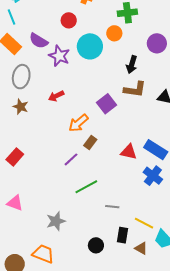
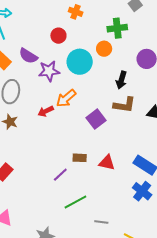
purple star: (59, 56) -> (49, 71), turned -30
orange arrow: (78, 123) -> (66, 98), moved
brown rectangle: (90, 143) -> (80, 158), turned 56
red triangle: (129, 152) -> (107, 163), moved

